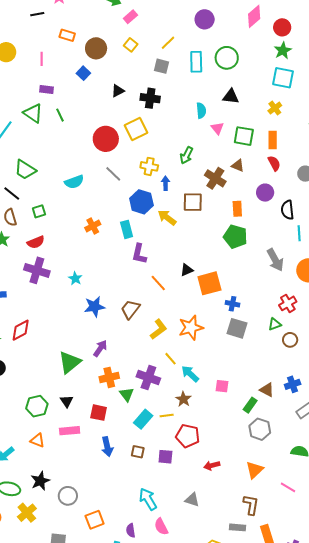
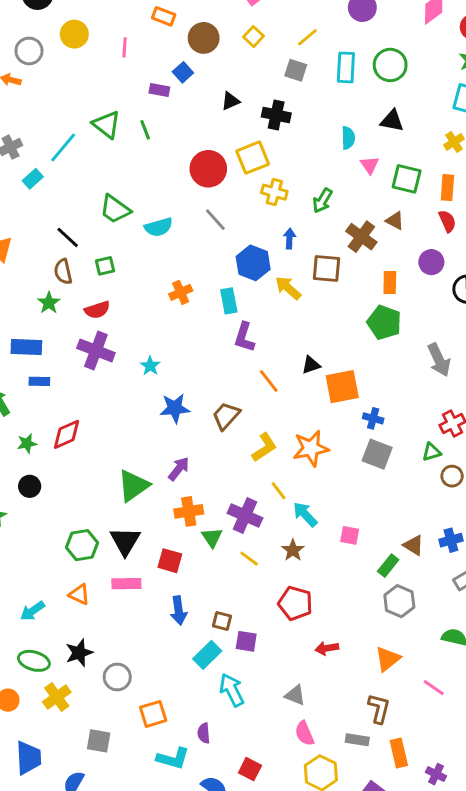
purple rectangle: (47, 89) -> (159, 90), moved
yellow cross: (149, 166) -> (274, 192), moved
green trapezoid: (25, 170) -> (115, 209), moved
black triangle: (67, 401) -> (125, 541), size x1.6
yellow line: (167, 416) -> (249, 559), moved, turned 40
cyan rectangle: (143, 419) -> (207, 655), moved
purple square: (165, 457) -> (246, 641), moved
pink semicircle: (161, 527) -> (304, 733), moved

